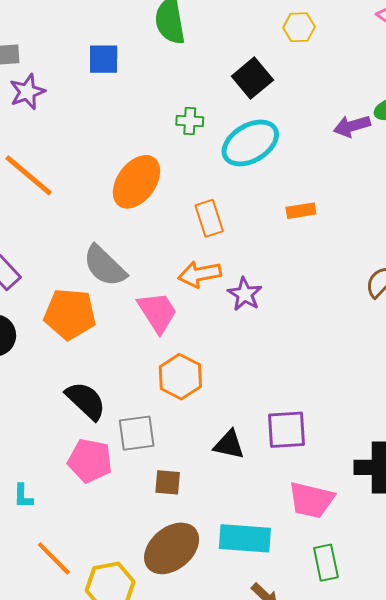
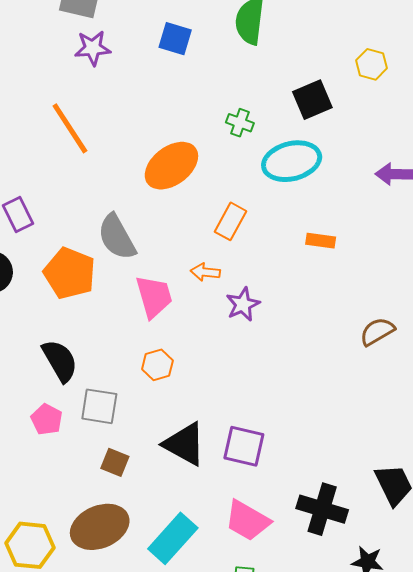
orange rectangle: (209, 218) -> (231, 221), turned 30
orange arrow: (200, 274) -> (205, 272), size x0.7
orange hexagon: (180, 377) -> (157, 365), size x0.7
black triangle: (229, 445) -> (185, 444), size x1.4
pink pentagon: (90, 461) -> (47, 419), size x0.7
cyan rectangle: (245, 538) -> (173, 538), turned -69

